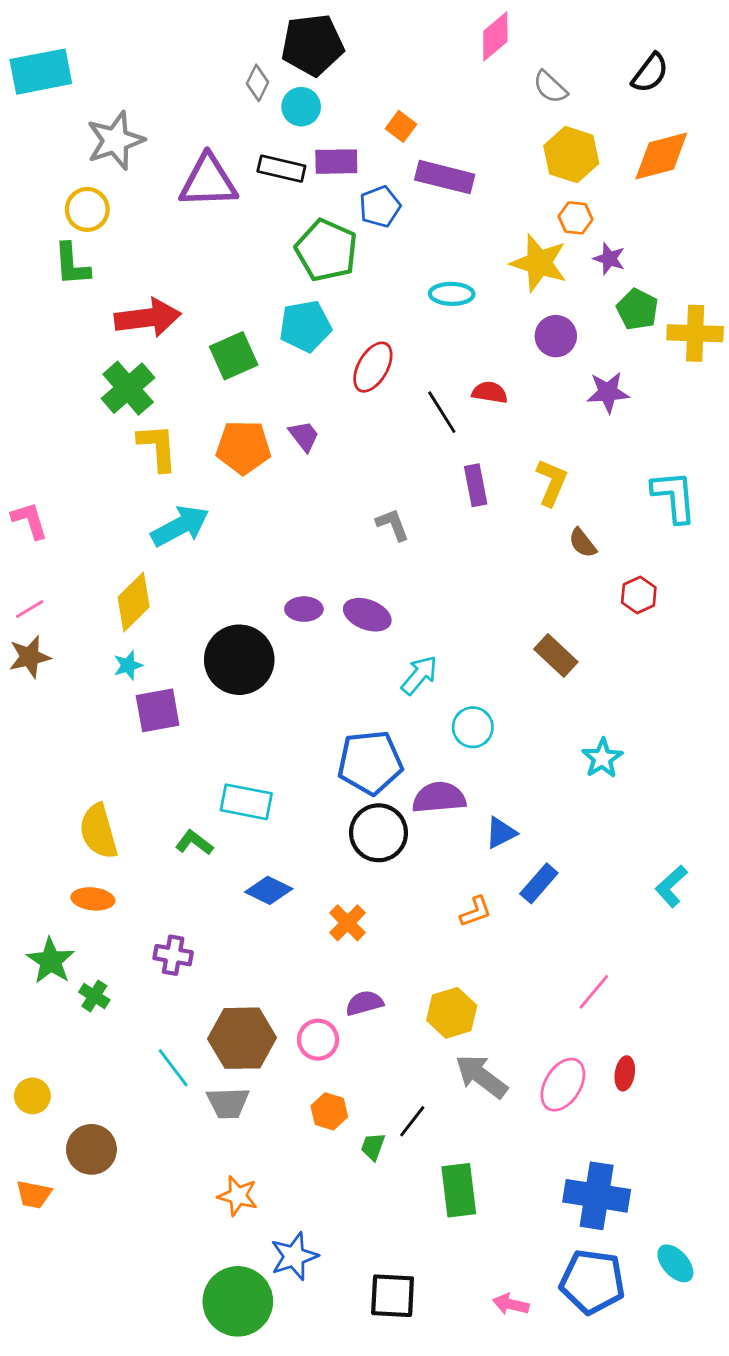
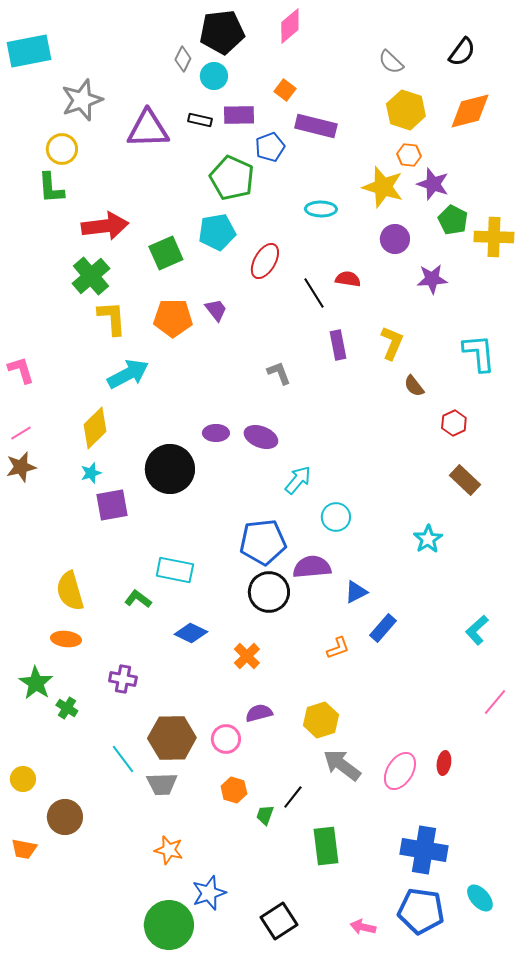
pink diamond: (495, 36) -> (290, 26), moved
black rectangle: (281, 169) -> (200, 120), size x0.7
purple star: (609, 259) -> (433, 184), size x1.4
brown rectangle: (556, 655) -> (465, 480), moved
pink line: (594, 992) -> (495, 702), moved
black square: (393, 1296) -> (279, 921), turned -36

